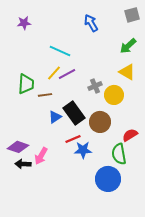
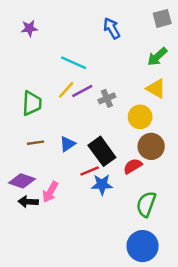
gray cross: (95, 86) -> (107, 98), moved
brown line: (45, 95) -> (35, 143), moved
black rectangle: (74, 113) -> (102, 151), moved
brown circle: (100, 122) -> (151, 146), moved
red semicircle: (130, 135) -> (133, 166), moved
green semicircle: (119, 154) -> (146, 204), moved, turned 30
blue circle: (108, 179) -> (143, 246), moved

